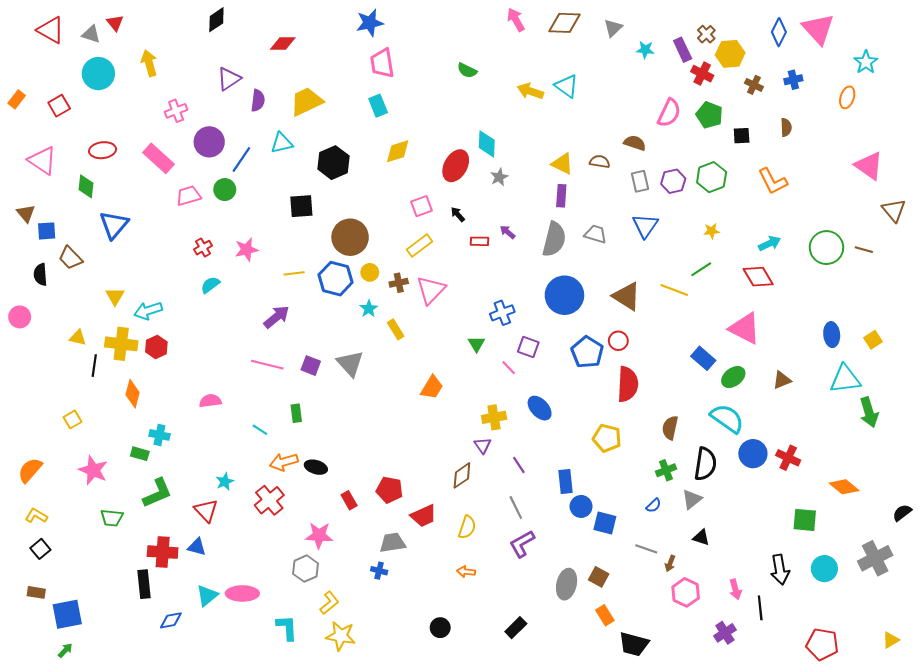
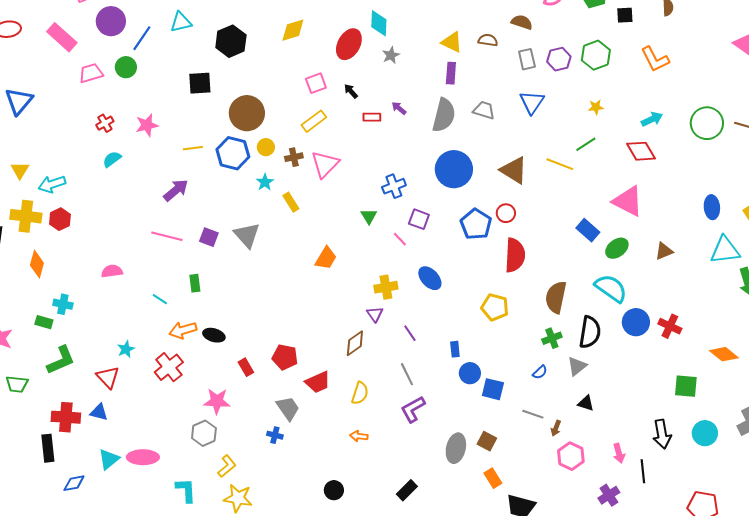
brown semicircle: (670, 428) -> (556, 297), size x1.4
blue rectangle: (565, 482) -> (455, 349), size x0.7
gray trapezoid: (393, 543) -> (288, 408), turned 64

